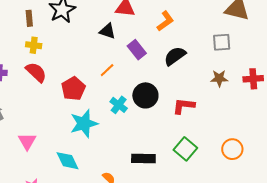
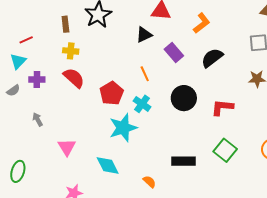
black triangle: (107, 31) -> (144, 35), turned -42
orange line: (107, 70) -> (145, 74), turned -70
cyan cross: (119, 105) -> (142, 104), moved

